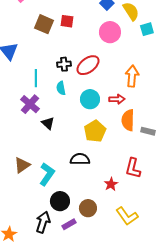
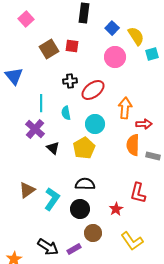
brown square: (44, 24) -> (49, 49), turned 36
black cross: (64, 64) -> (70, 81), moved
orange arrow: (132, 76) -> (125, 108), moved
red arrow: (117, 99) -> (144, 124), moved
yellow pentagon: (95, 131) -> (84, 148), moved
black circle: (60, 201) -> (80, 209), moved
black arrow: (43, 222) -> (48, 247), turned 105

